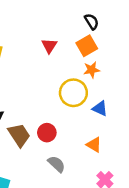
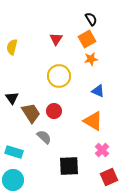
yellow circle: (73, 93) -> (59, 76), moved
orange triangle: (94, 145) -> (93, 121), size x1.5
gray semicircle: (57, 164) -> (44, 137), moved

